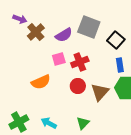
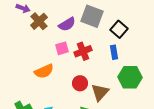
blue rectangle: (120, 65) -> (114, 52), moved
red circle: (78, 86) -> (80, 83), moved
brown triangle: (100, 92) -> (100, 92), moved

